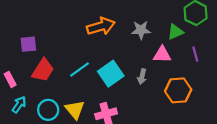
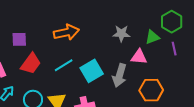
orange arrow: (101, 26) -> (66, 32), moved
purple line: (195, 54) -> (174, 49), moved
gray arrow: (142, 77) -> (120, 75), size x1.6

